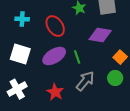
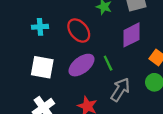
purple diamond: (100, 35) -> (132, 35), turned -30

